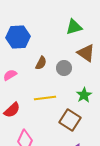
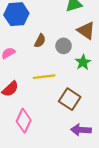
green star: (84, 95) -> (83, 62), moved

